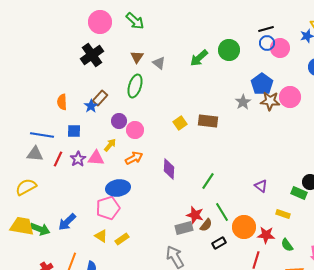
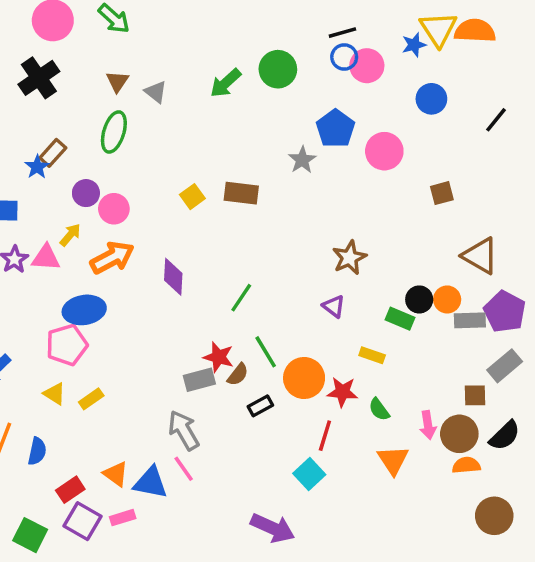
brown star: (270, 101) -> (349, 258), moved, turned -30
orange arrow: (134, 158) -> (112, 258), size x1.4

